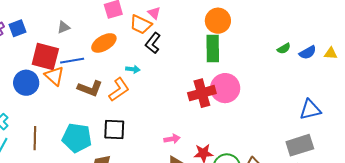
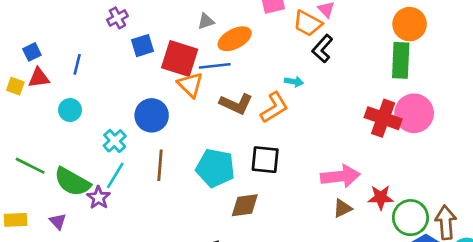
blue square: (17, 28) -> (143, 46), moved
orange ellipse: (104, 43) -> (235, 39), moved
blue circle: (26, 83) -> (152, 115), moved
red cross: (202, 93) -> (383, 118), turned 32
pink arrow: (172, 139) -> (340, 176), size x1.8

